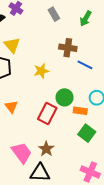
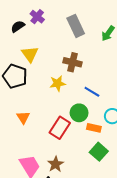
gray rectangle: (54, 14) -> (76, 26), size x1.5
brown cross: (68, 48) -> (73, 62), moved
blue line: (85, 65) -> (92, 92), moved

